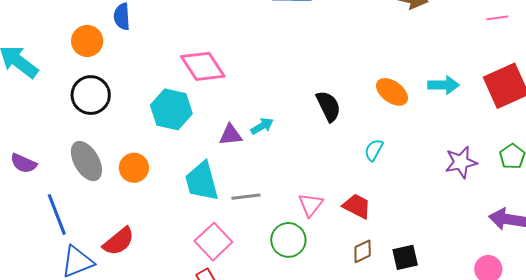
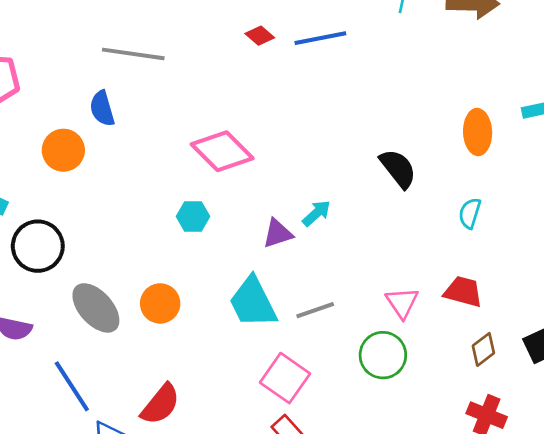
orange ellipse: (392, 92) -> (478, 132), turned 64
black circle: (91, 95) -> (38, 246), moved
cyan hexagon: (171, 109) -> (193, 216), size x0.6

